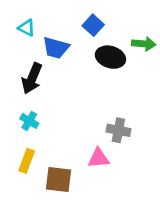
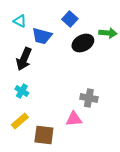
black ellipse: (110, 57) -> (83, 43), turned -45
yellow rectangle: (27, 161) -> (20, 121), turned 30

